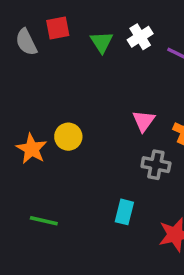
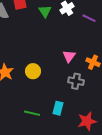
yellow circle: (68, 137) -> (33, 71), moved
green line: (44, 221) -> (32, 113), moved

